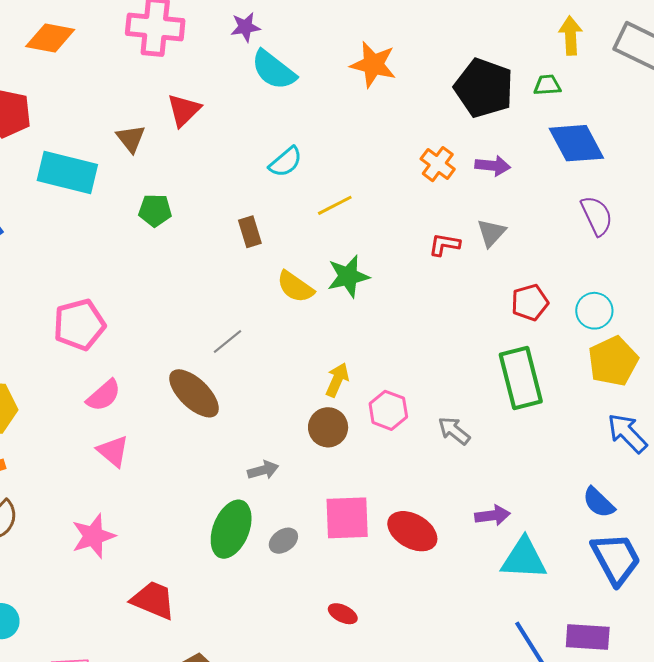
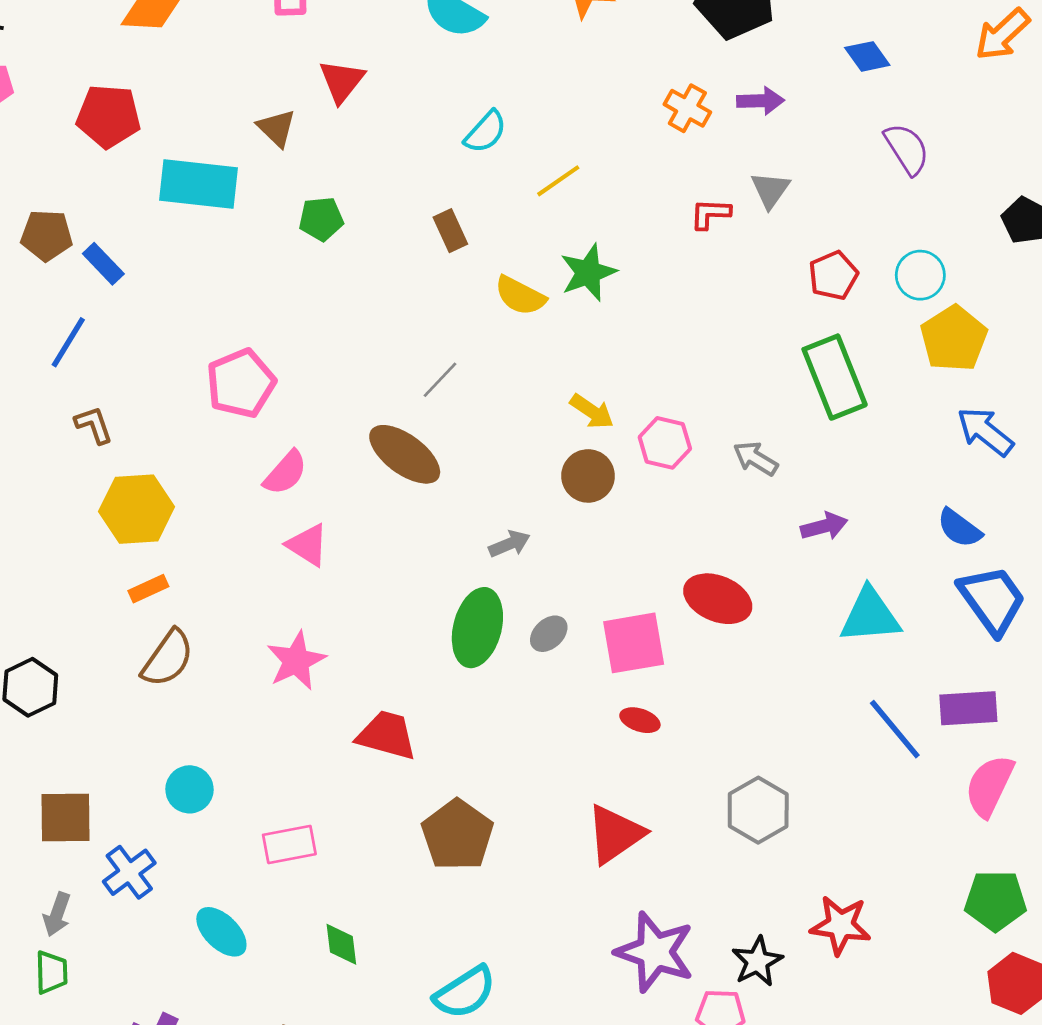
blue diamond: (576, 143) -> (867, 56), size x0.6
yellow arrow: (337, 380) -> (592, 411), turned 108
purple arrow: (493, 515) -> (824, 526), moved
pink square: (347, 518) -> (634, 643), moved

